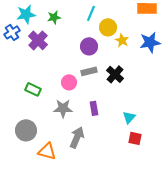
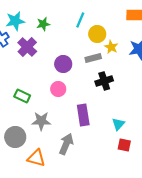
purple circle: (89, 46) -> (63, 64), moved
gray rectangle: (89, 71) -> (93, 58), moved
black cross: (115, 74) -> (104, 81), turned 30
gray star: (63, 108) -> (41, 121), moved
purple rectangle: (94, 108) -> (83, 115), size x1.5

